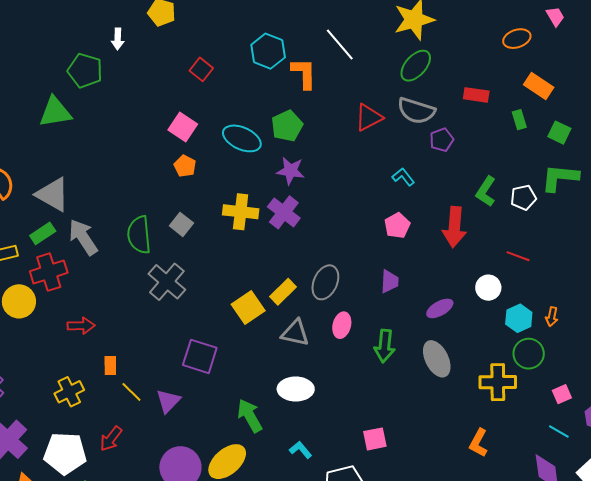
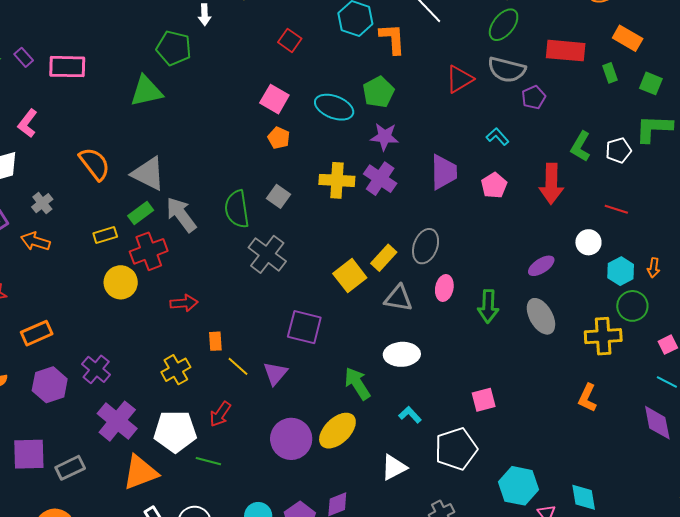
red rectangle: (476, 95) -> (566, 51), size x1.5
purple trapezoid: (390, 281) -> (444, 172), moved, size x1.5

